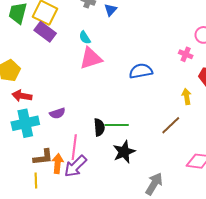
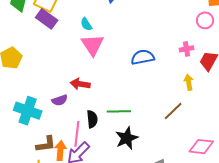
pink cross: (186, 54) -> (187, 49), moved, turned -32
pink triangle: (91, 58) -> (93, 45), turned -45
red arrow: (22, 96) -> (80, 84), moved
cyan cross: (25, 123) -> (28, 111), turned 32
black semicircle: (99, 127) -> (92, 119), moved

